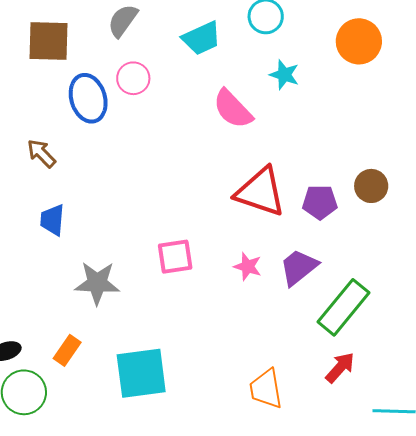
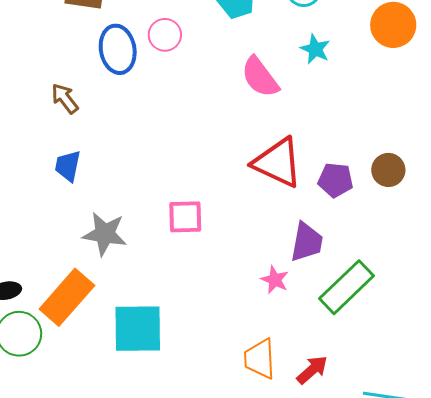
pink star: (248, 266) -> (275, 280), moved
purple trapezoid: (299, 267) -> (307, 242), turned 132
orange rectangle: (67, 350) -> (67, 297), size x1.8
red arrow: (340, 368) -> (312, 370), moved

